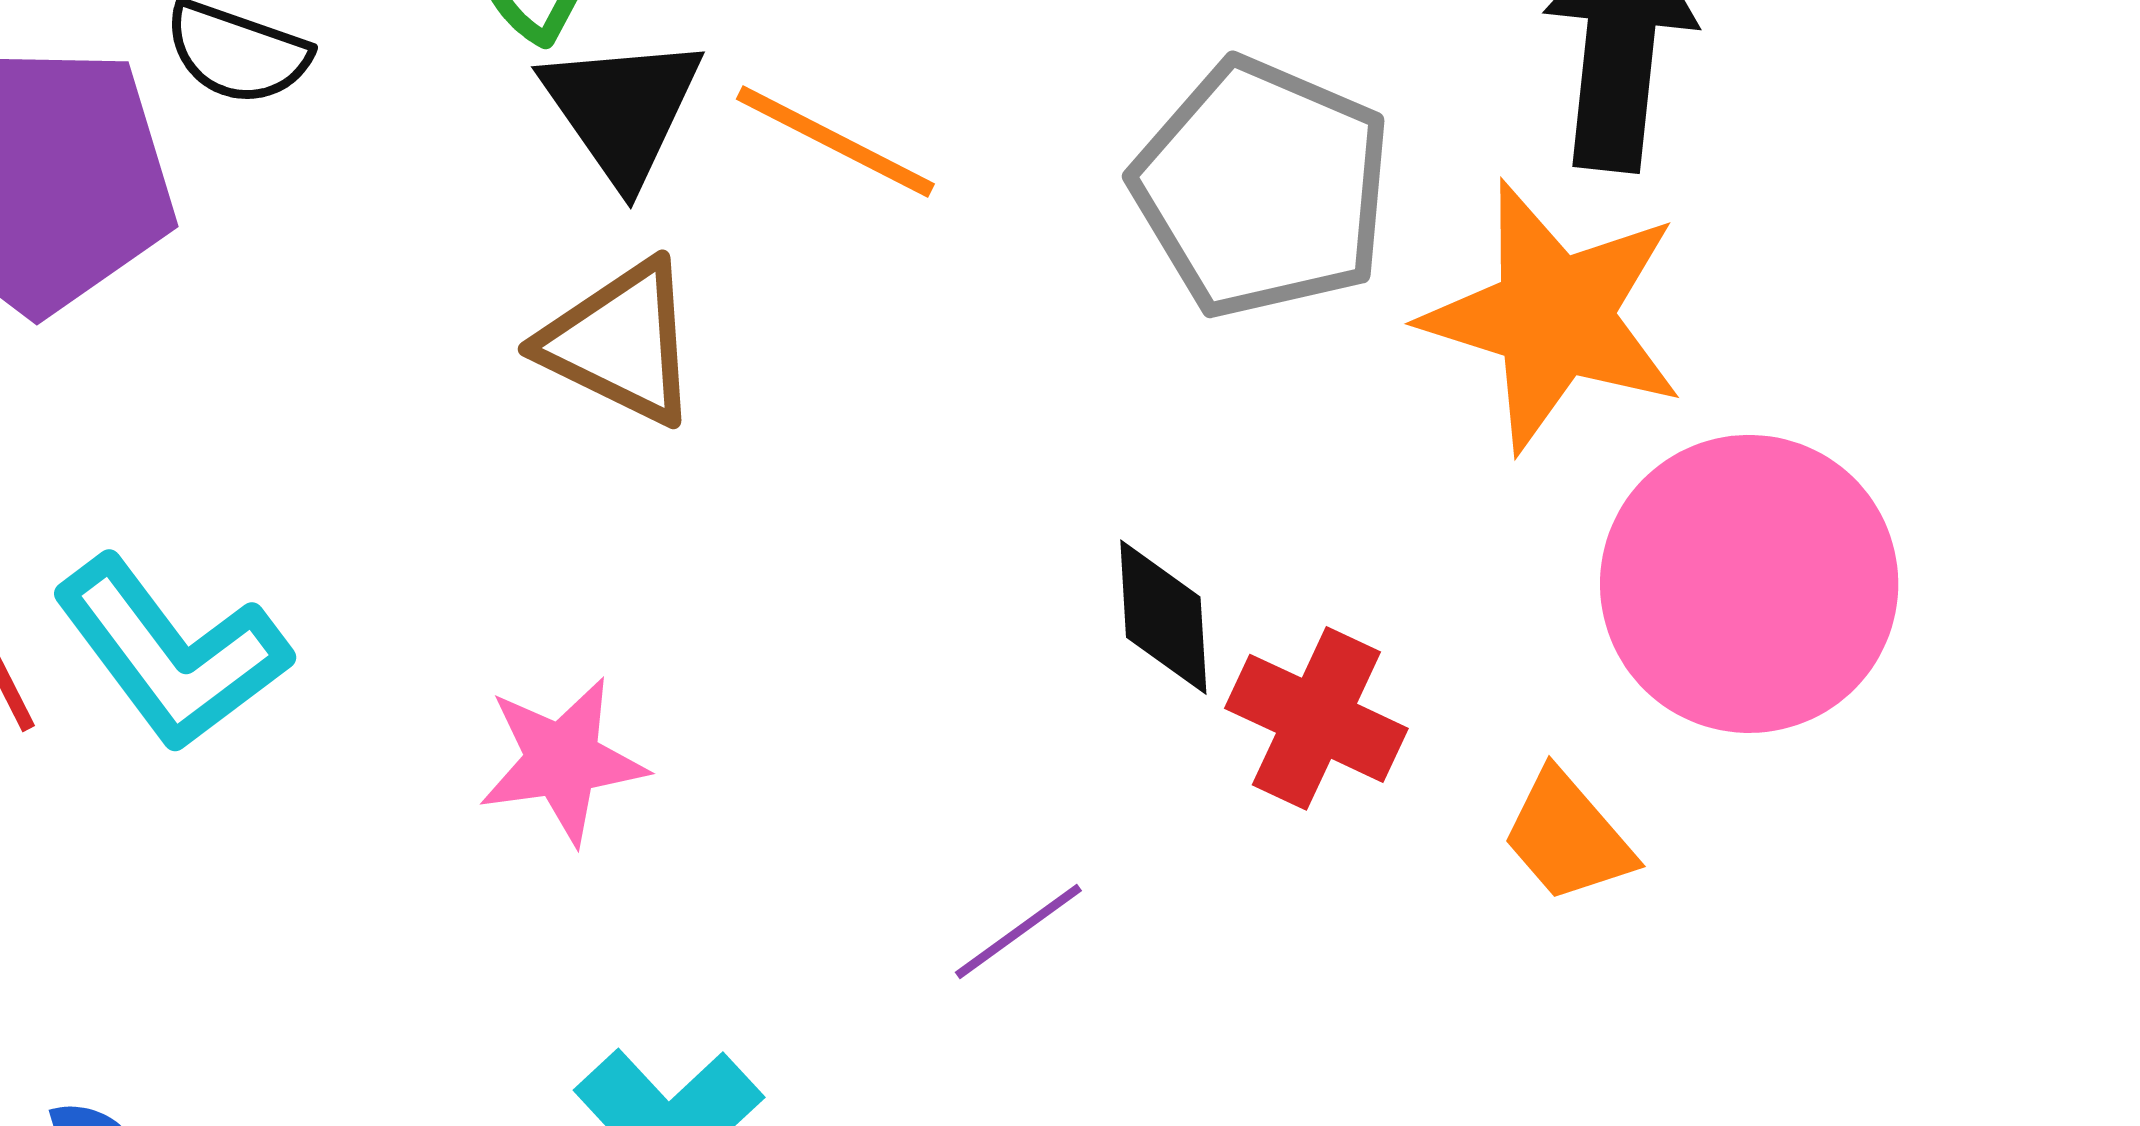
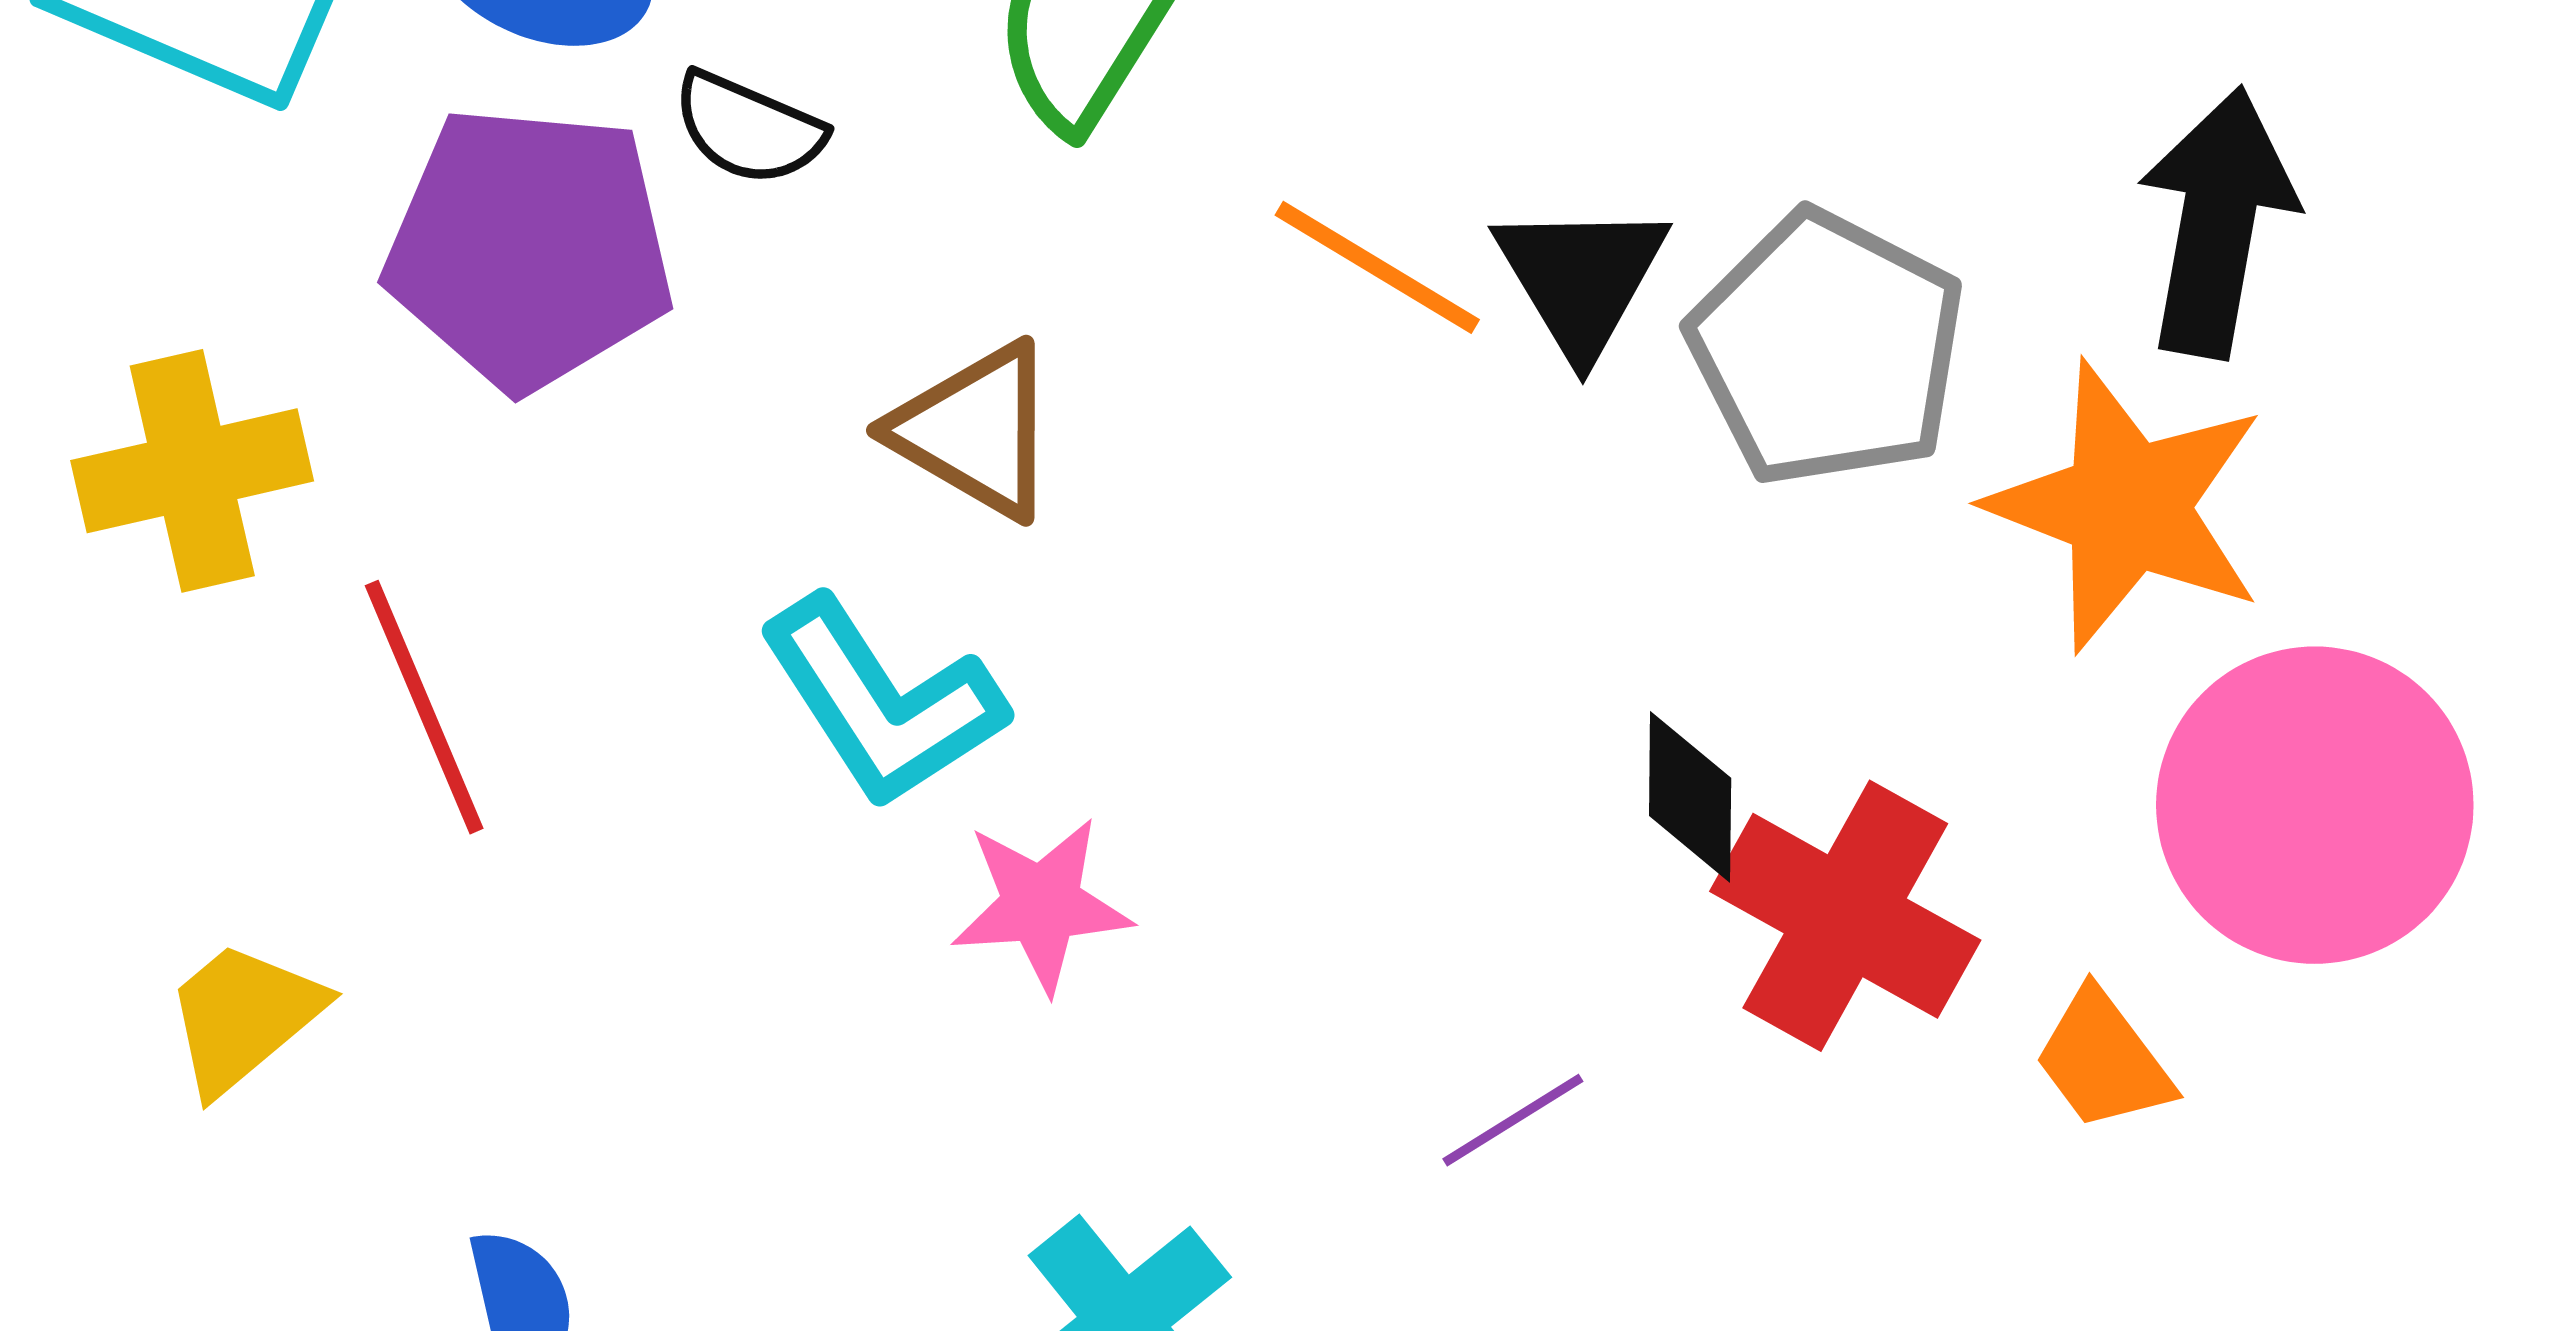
black triangle: (622, 109) -> (1581, 278), moved
brown triangle: (621, 343) -> (975, 431), moved
cyan L-shape: (171, 653) -> (882, 702), moved
red cross: (1316, 718) -> (1845, 916), size x1.4

